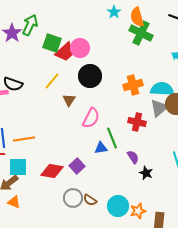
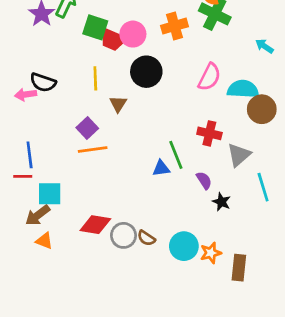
red trapezoid: (65, 52) -> (113, 39), turned 65
yellow line: (52, 81) -> (95, 78), turned -42
orange cross: (133, 85) -> (175, 26), moved
gray triangle: (159, 108) -> (239, 155), moved
pink semicircle: (91, 118) -> (209, 77), moved
orange line: (24, 139) -> (93, 150), moved
purple square: (77, 166) -> (87, 128), moved
red diamond: (52, 171) -> (95, 225), moved

